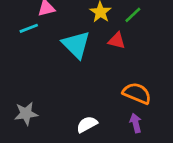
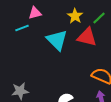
red triangle: (117, 41) -> (87, 37), size x1.5

